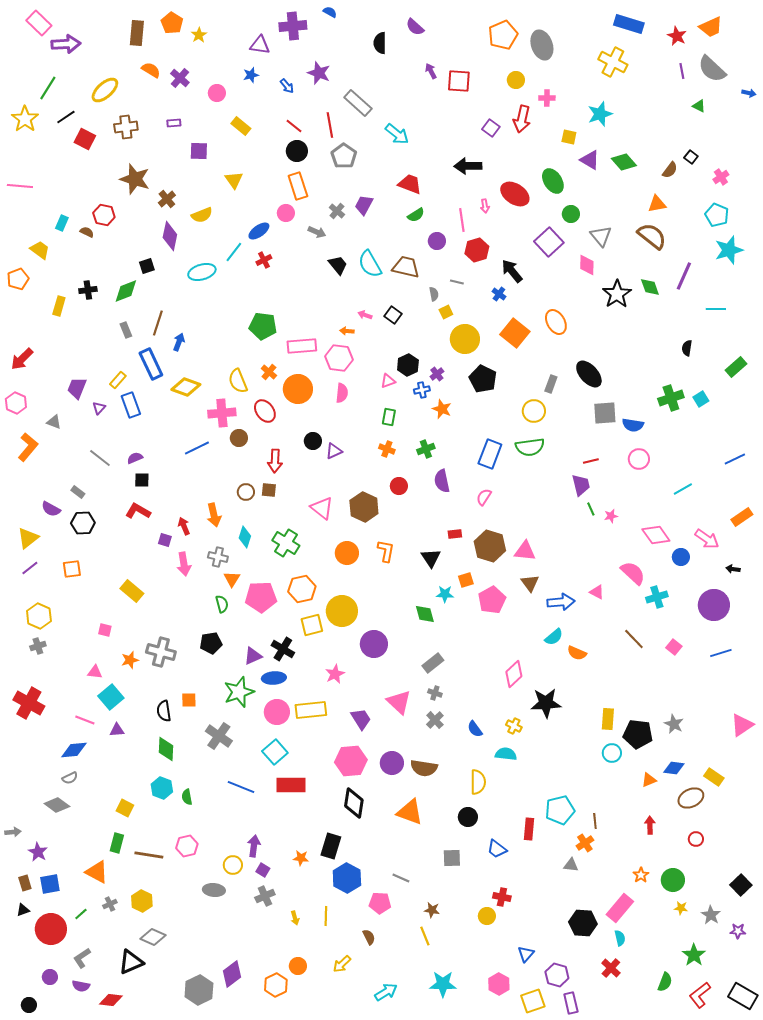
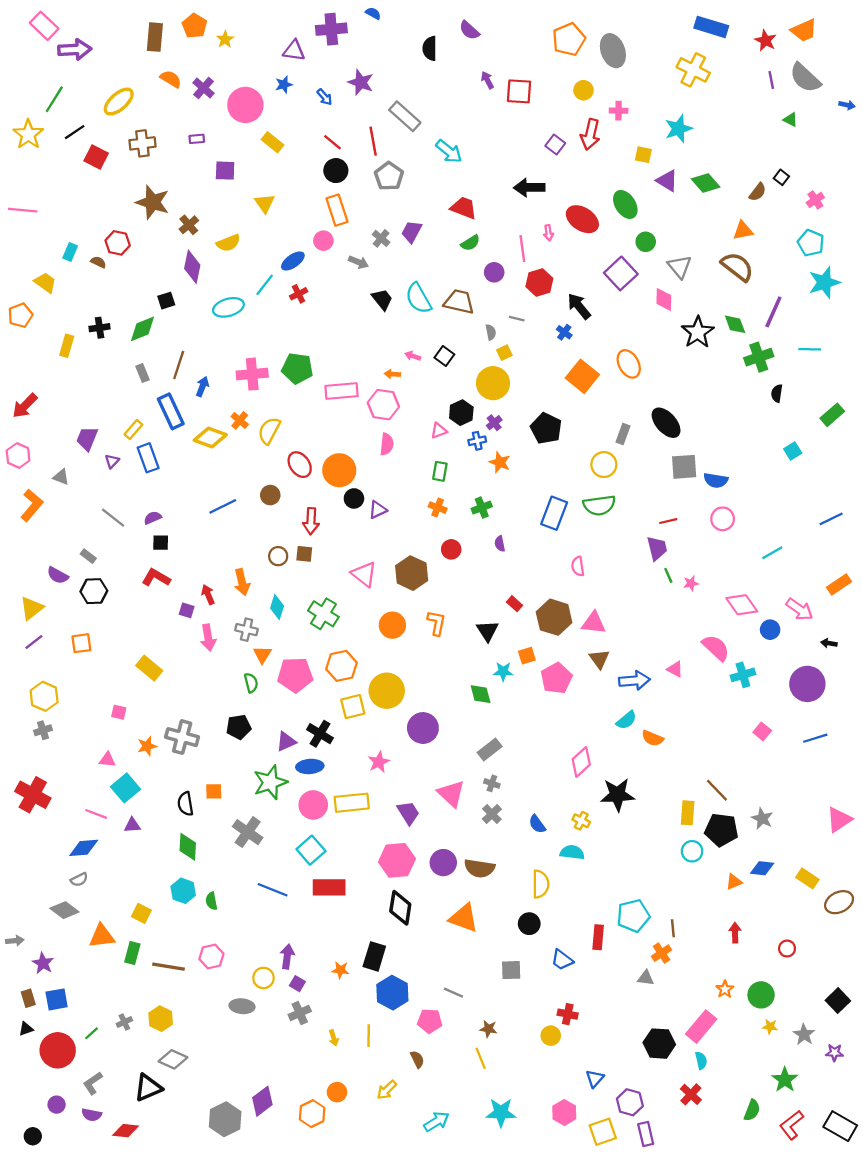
pink circle: (217, 93) -> (245, 105), size x1.8
yellow circle: (465, 339) -> (493, 383), moved
orange cross: (269, 372) -> (240, 420), moved
yellow semicircle: (238, 381) -> (269, 431), turned 50
orange circle: (298, 389) -> (339, 470), moved
green cross: (671, 398) -> (759, 357), moved
pink cross: (222, 413) -> (252, 374), moved
purple semicircle: (442, 481) -> (500, 544), size x0.6
pink semicircle: (484, 497) -> (578, 566), moved, turned -42
red rectangle: (455, 534) -> (515, 604), turned 48
brown line: (634, 639) -> (717, 790), moved
brown ellipse: (691, 798) -> (839, 902), moved
orange triangle: (97, 872) -> (102, 936), moved, turned -35

